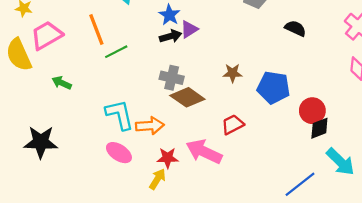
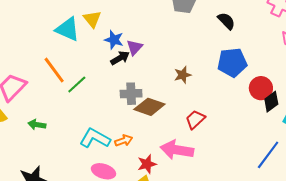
black semicircle: (295, 28) -> (226, 21), turned 36
blue pentagon: (273, 88) -> (232, 63), moved
cyan L-shape: (120, 115) -> (95, 138), turned -32
orange arrow: (150, 126) -> (124, 141), size x0.7

